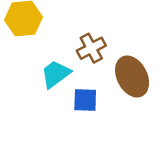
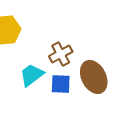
blue square: (85, 100) -> (61, 84), moved

